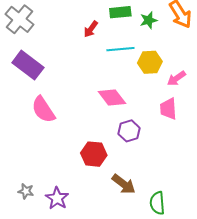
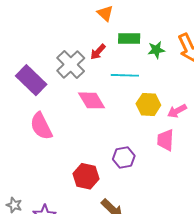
gray cross: (19, 19) -> (71, 64), moved
yellow hexagon: (150, 62) -> (148, 104), moved
pink diamond: (112, 97) -> (92, 100), moved

